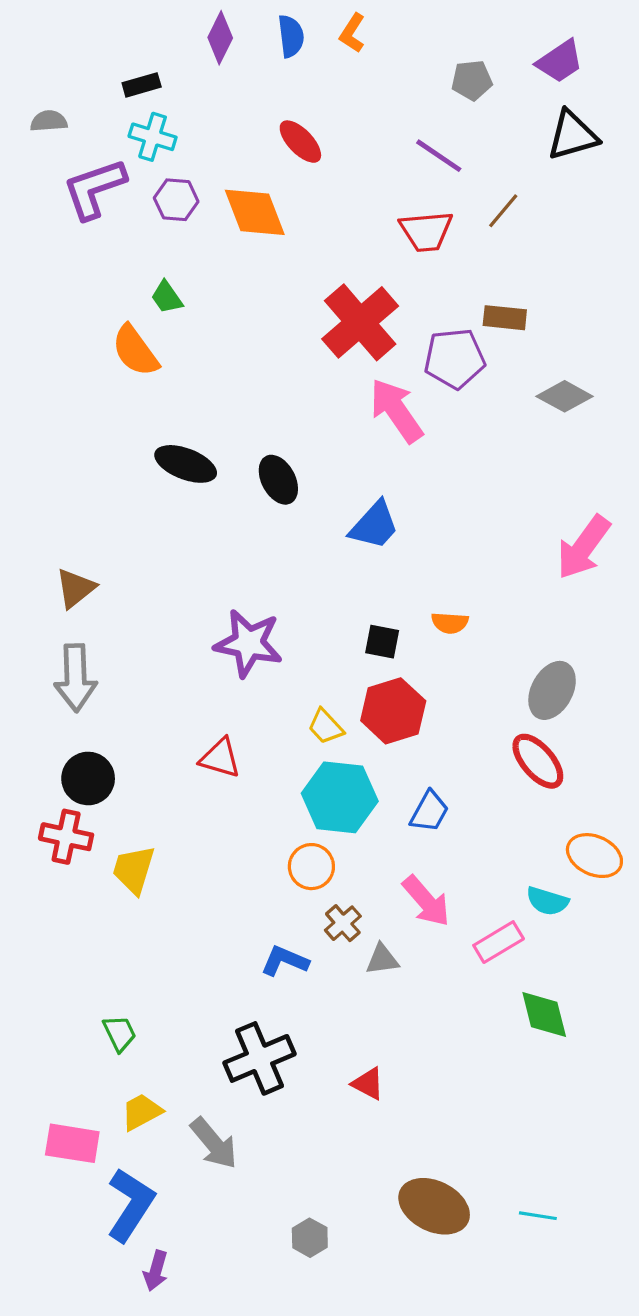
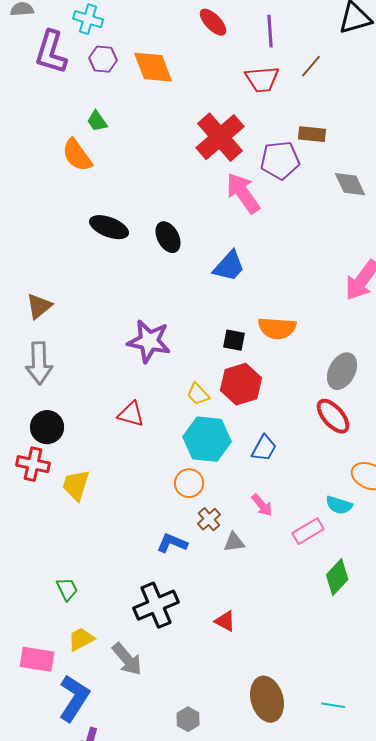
red ellipse: (300, 142) -> (213, 22), moved
purple line: (439, 156) -> (270, 31), turned 52
purple L-shape: (94, 189) -> (51, 52), turned -54
gray diamond: (565, 396) -> (350, 184), turned 36
orange semicircle: (450, 623) -> (277, 328), size x1.6
pink arrow: (426, 901) -> (262, 505), size x0.7
green diamond: (544, 1014) -> (337, 577), turned 57
brown ellipse: (434, 1206) -> (267, 699), turned 48

